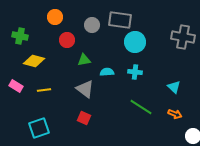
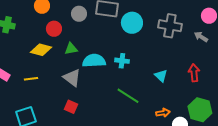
cyan circle: (135, 42) -> (132, 23), moved
yellow diamond: (34, 61) -> (41, 50), moved
cyan semicircle: (107, 72) -> (94, 61), size x1.6
orange arrow: (175, 114) -> (163, 113), moved, turned -32

